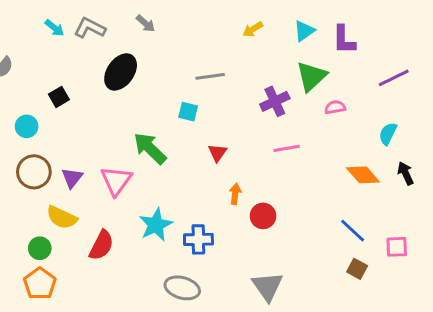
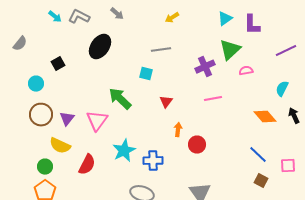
yellow arrow: (253, 29) -> (172, 18), moved

